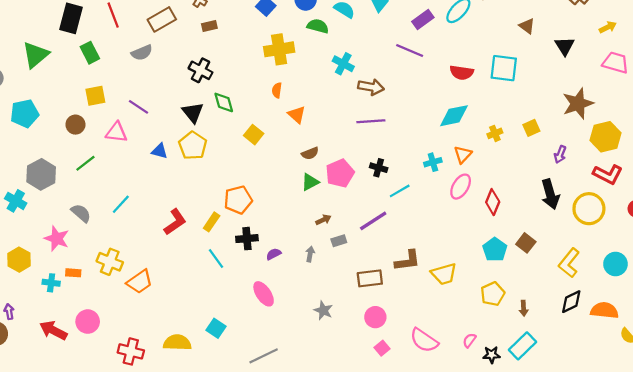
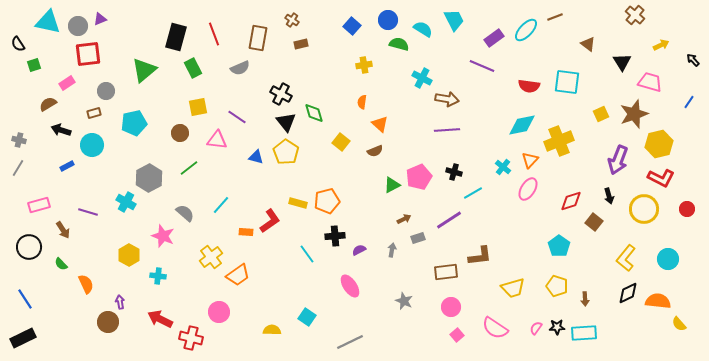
brown rectangle: (162, 19) -> (258, 38), turned -50
yellow cross: (279, 49) -> (364, 65), size x0.6
pink trapezoid: (615, 63) -> (650, 82), moved
black cross: (201, 70) -> (281, 94), moved
yellow square: (531, 128) -> (601, 114), moved
yellow cross: (495, 133) -> (559, 141), size x2.0
brown semicircle: (310, 153) -> (375, 151), moved
purple arrow: (560, 154) -> (618, 160), size x1.8
cyan cross: (433, 162) -> (503, 167), turned -35
black arrow: (550, 194) -> (609, 196), size x0.6
red diamond: (493, 202) -> (571, 201), moved, turned 50
yellow rectangle: (212, 222) -> (298, 203), moved, turned 72
brown square: (526, 243) -> (594, 222), moved
yellow cross: (110, 262) -> (211, 257), turned 30
orange rectangle: (73, 273) -> (246, 232), moved
yellow trapezoid: (444, 274) -> (513, 288), moved
yellow pentagon: (493, 294) -> (557, 286), turned -30
pink circle: (88, 322) -> (219, 312), moved
yellow semicircle: (177, 343) -> (272, 330), size x0.7
cyan rectangle: (523, 346) -> (584, 333), turned 40
red cross: (131, 351) -> (191, 338), moved
black star: (492, 355) -> (557, 327), moved

